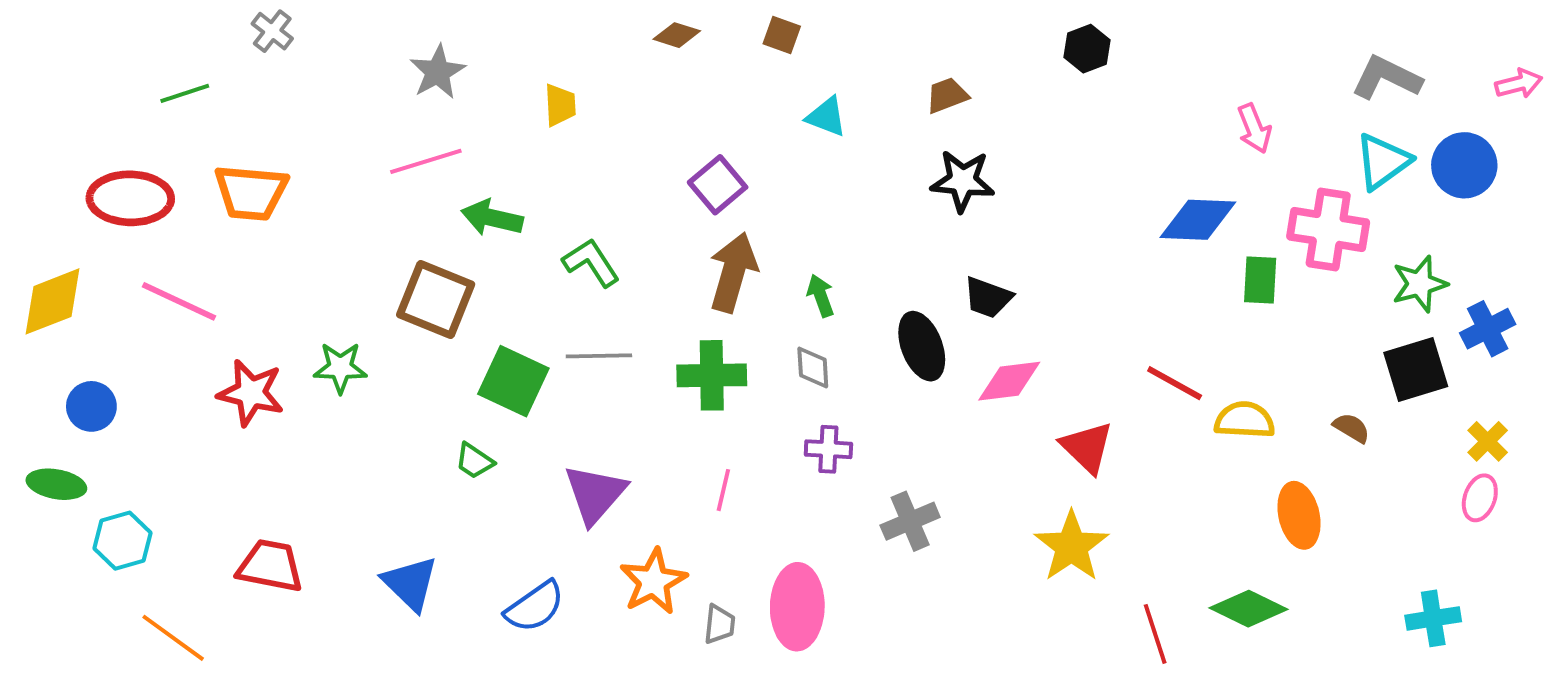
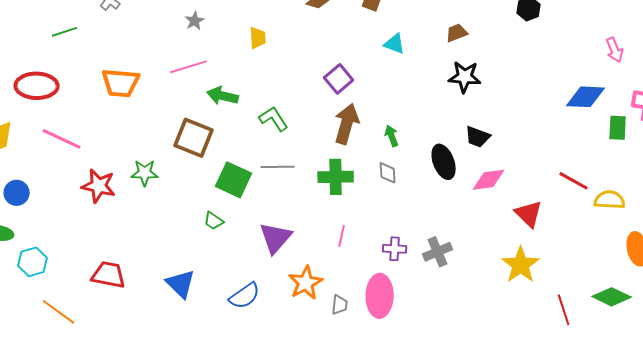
gray star: (438, 72) -> (195, 21), size x0.7
orange trapezoid: (251, 193) -> (121, 83), moved
purple cross: (828, 449) -> (395, 249), moved

